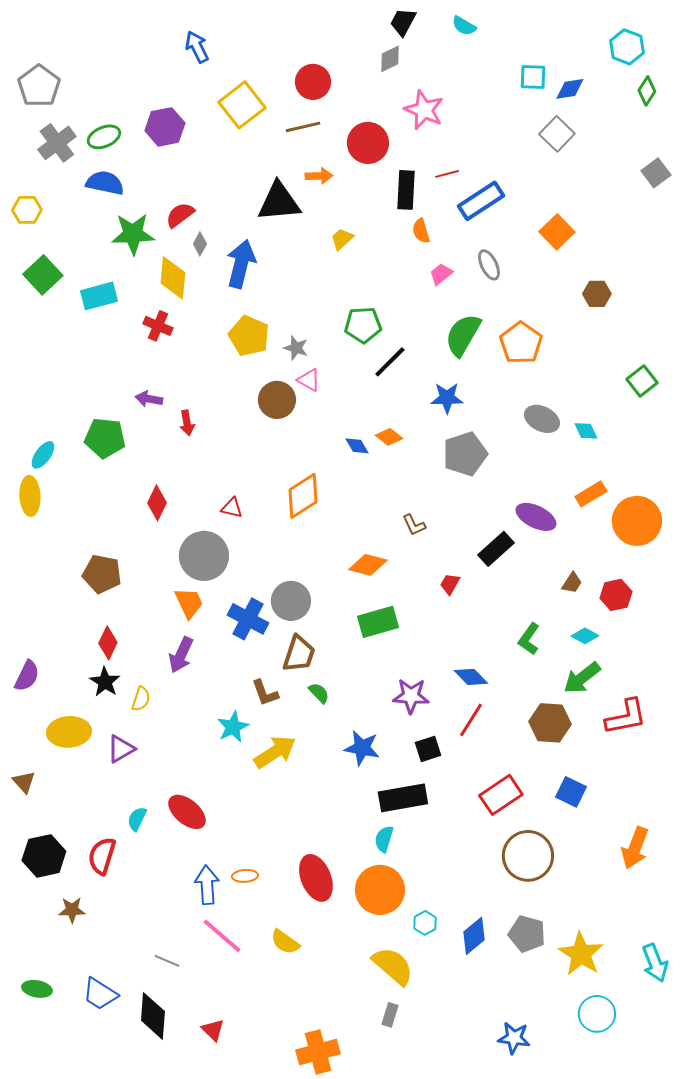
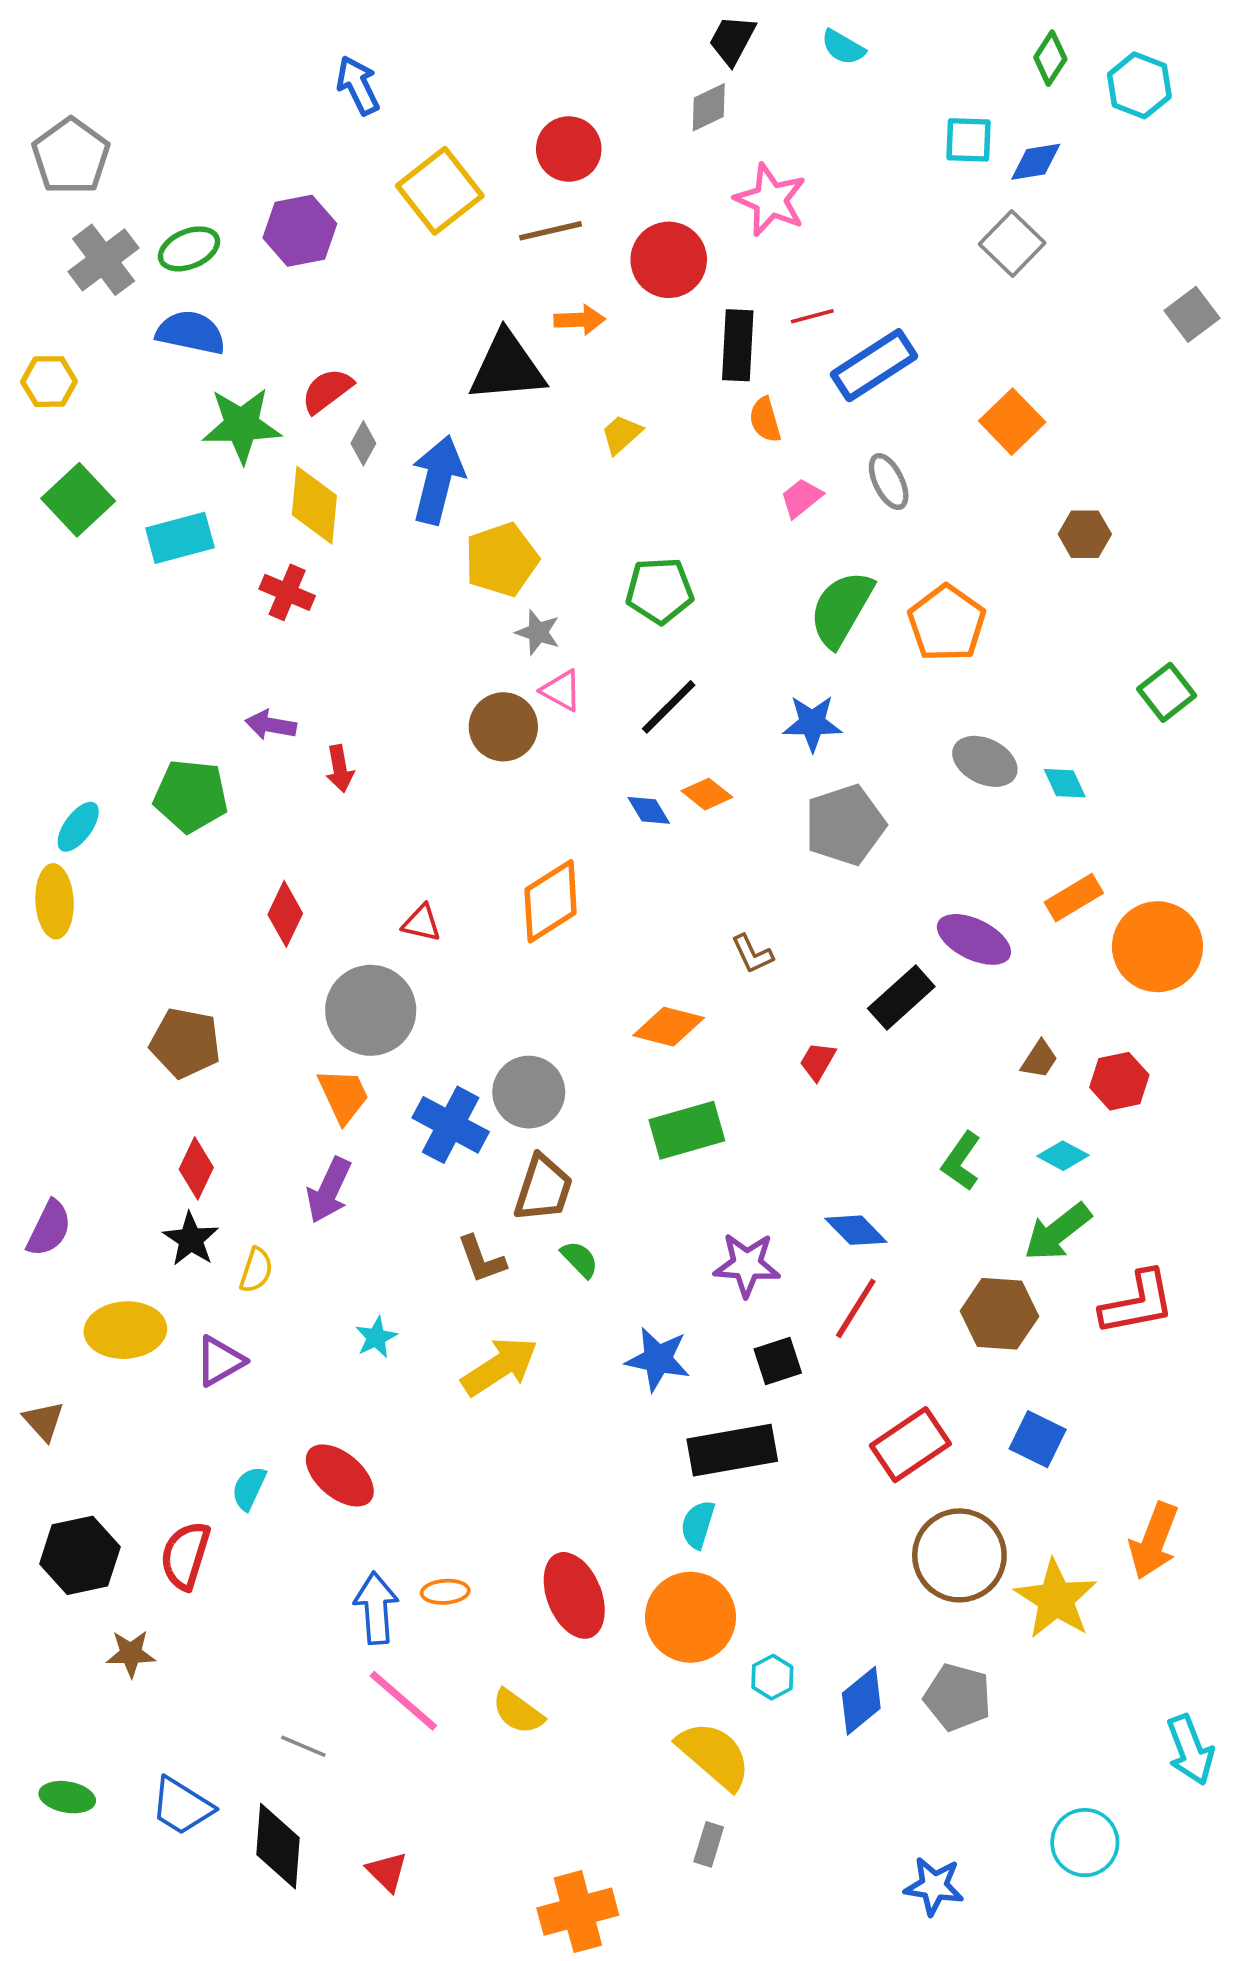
green diamond: (647, 91) -> (1050, 58), moved
yellow pentagon: (249, 336) -> (502, 560), moved, turned 30
black line: (390, 362) -> (669, 707), moved
cyan star: (233, 727) -> (376, 1337), moved, size x0.7
yellow star: (581, 954) -> (1056, 1599), moved

